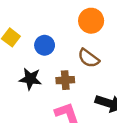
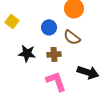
blue circle: (45, 45) -> (49, 27), moved

